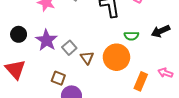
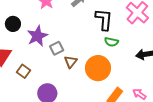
green semicircle: (131, 36) -> (111, 42), moved
brown square: (58, 78) -> (24, 71), moved

